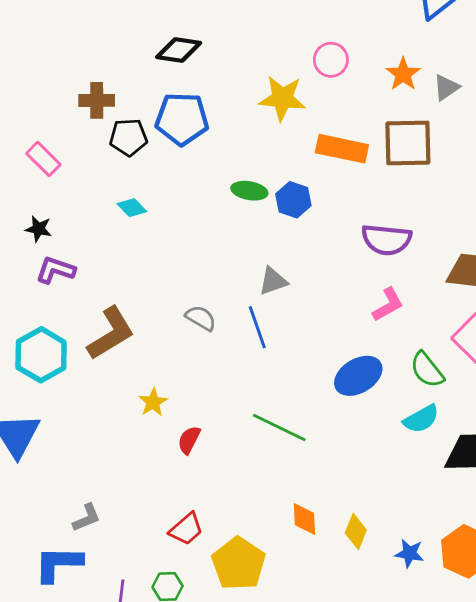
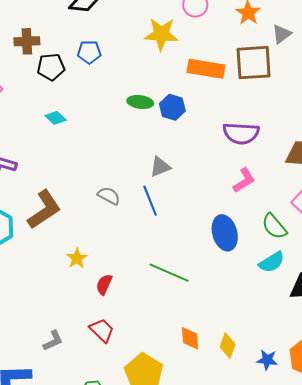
gray triangle: (446, 87) -> (282, 34), moved
blue pentagon: (182, 119) -> (89, 52), size x0.6
blue ellipse: (358, 376) -> (225, 233), turned -72
gray L-shape: (87, 518) -> (53, 341), moved
red trapezoid: (186, 529) -> (102, 330), moved, turned -92

